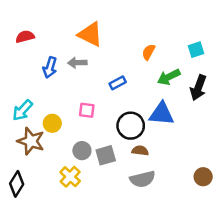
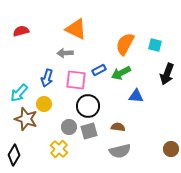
cyan square: (196, 50) -> (155, 45), moved, turned 32
orange semicircle: (148, 52) -> (125, 44), size x1.6
blue arrow: (50, 67) -> (47, 78), moved
green arrow: (169, 77) -> (121, 73), moved
pink square: (87, 110) -> (76, 80), moved, size x1.5
blue triangle: (162, 114) -> (136, 96), size x0.7
black circle: (131, 126) -> (88, 106), moved

